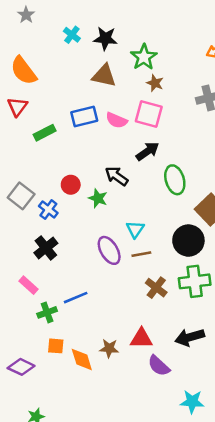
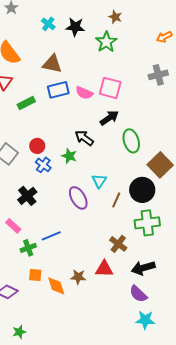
brown triangle: (104, 76) -> (52, 64), moved
brown star: (155, 83) -> (115, 17), moved
red circle: (71, 185) -> (37, 146), moved
blue cross: (48, 210) -> (43, 165), moved
brown line: (141, 254) -> (116, 200), moved, turned -56
brown cross: (156, 288) -> (118, 244), moved
purple semicircle: (159, 366) -> (138, 294), moved

